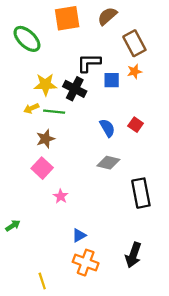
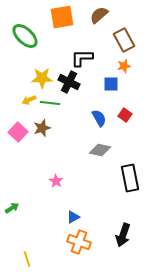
blue square: (112, 80) -> (111, 84), moved
pink square: (42, 168) -> (18, 132), moved
yellow line: (42, 281) -> (27, 259), moved

